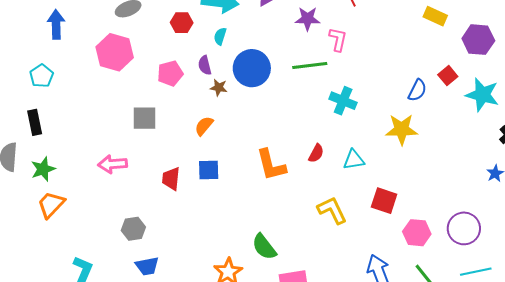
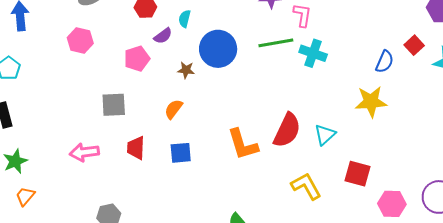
pink hexagon: (115, 52) -> (80, 41), size x0.7
purple semicircle: (205, 65) -> (163, 36), moved, turned -108
cyan cross: (343, 101) -> (313, 53), moved
red semicircle: (316, 153) -> (287, 130), size x1.8
cyan triangle: (354, 160) -> (325, 135), turned -30
red trapezoid: (171, 179) -> (136, 148), moved
orange trapezoid: (51, 205) -> (25, 196), size x0.7

